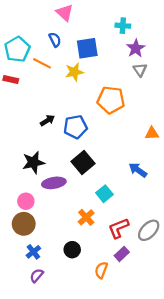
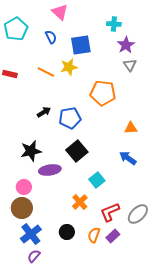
cyan pentagon: (17, 49) -> (16, 29), moved
orange line: (42, 63) -> (46, 72), moved
orange triangle: (152, 133) -> (131, 128), moved
blue cross: (33, 252) -> (31, 234), size x1.5
orange semicircle: (101, 270) -> (94, 235), moved

